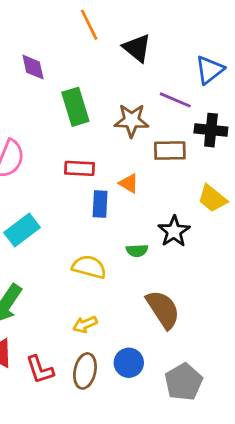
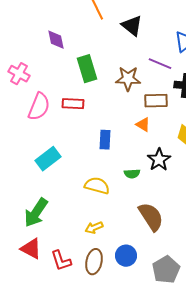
red rectangle: (80, 168) -> (73, 104), moved
orange triangle: (129, 183) -> (143, 125), moved

